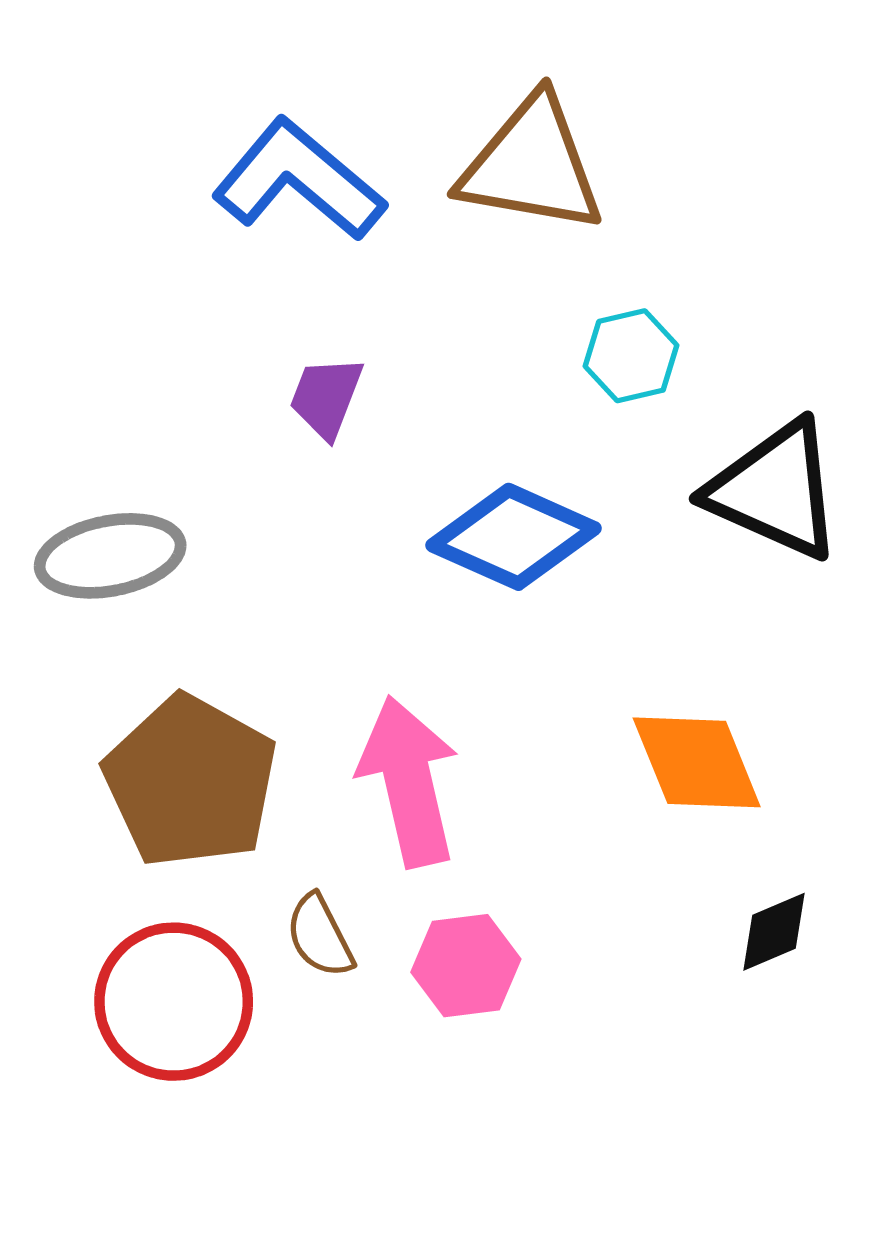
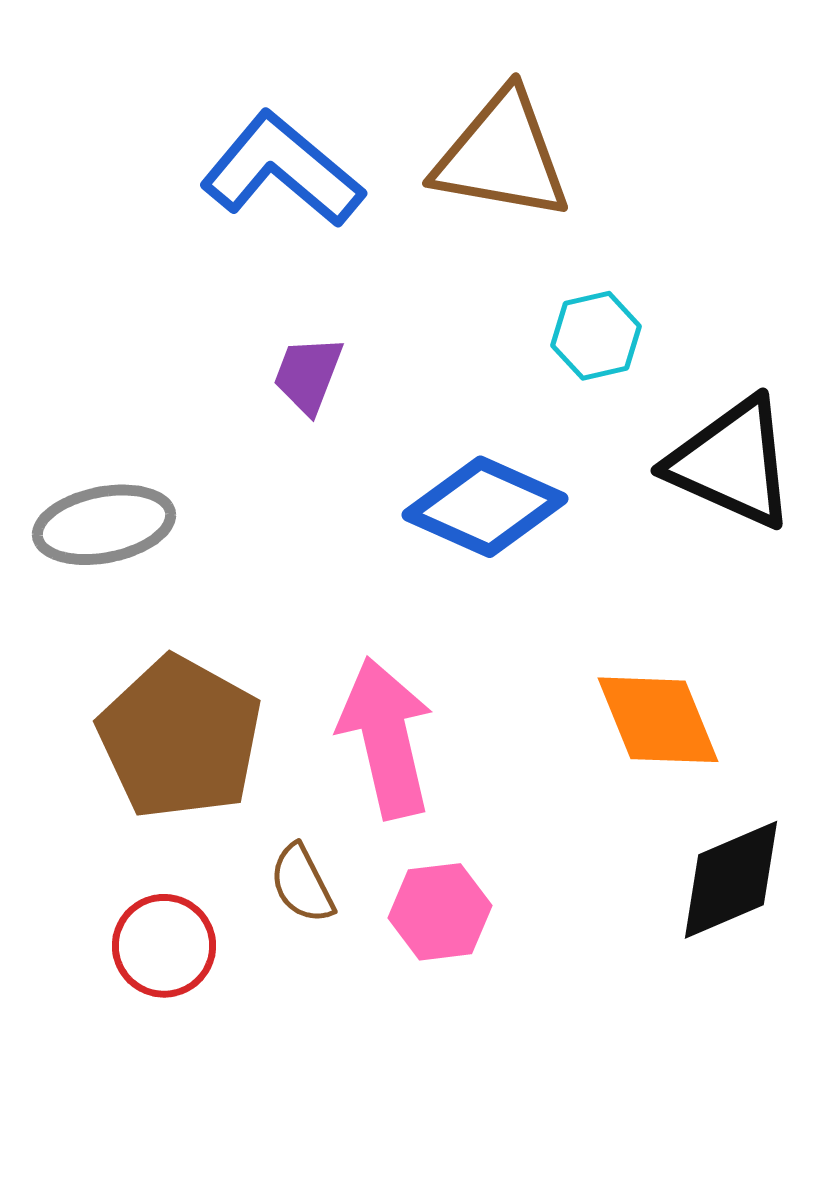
black diamond: (774, 932) -> (731, 880), size x1.6
red circle: (174, 1002) -> (164, 946), size x0.7

